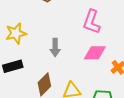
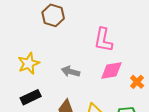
gray arrow: (55, 48) -> (71, 72), turned 114

